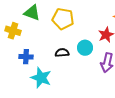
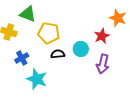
yellow pentagon: (63, 19) -> (49, 33), moved
blue cross: (26, 57) -> (22, 58), turned -32

